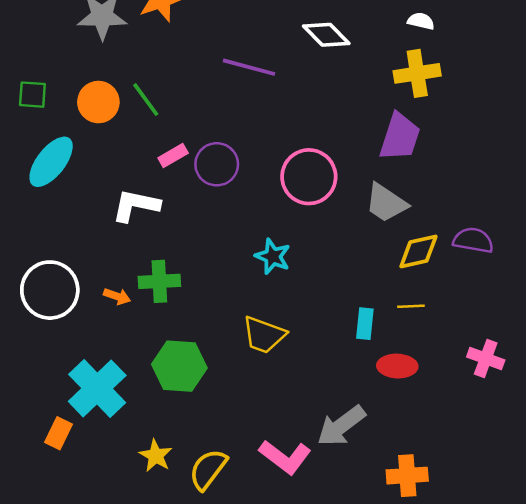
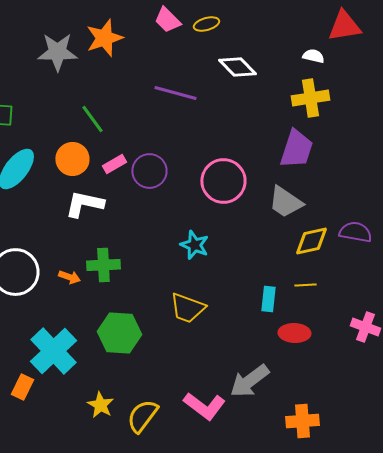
orange circle: (98, 102) -> (72, 159), moved

